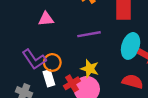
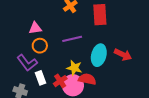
cyan ellipse: (131, 46) -> (99, 55), moved
orange circle: (52, 62) -> (40, 46), moved
red semicircle: (132, 81) -> (87, 79), moved

